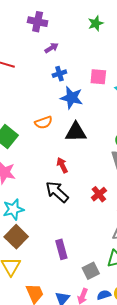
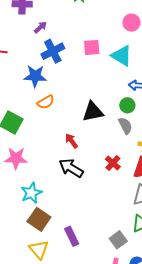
blue cross: (59, 74) -> (53, 51), size x1.6
blue star: (72, 98) -> (35, 76), moved
black triangle: (76, 132) -> (93, 112), moved
purple rectangle: (61, 249) -> (72, 236), moved

